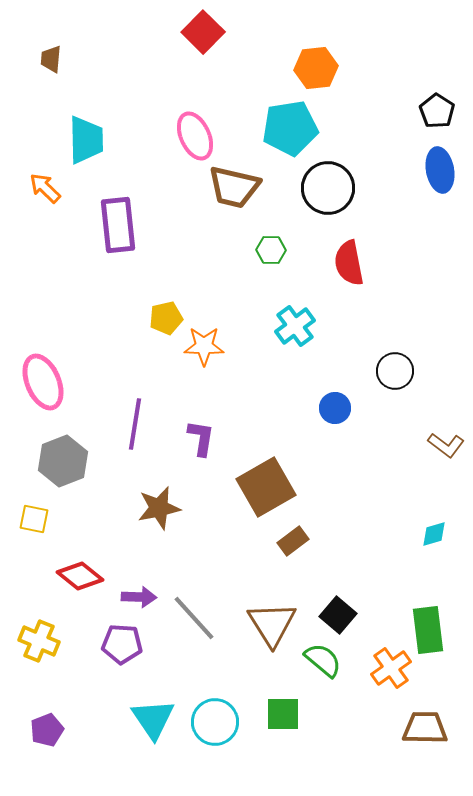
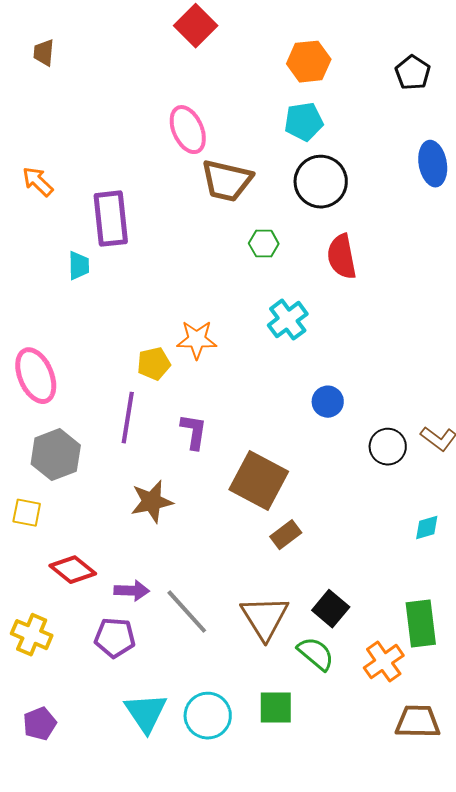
black pentagon: (437, 111) -> (413, 73), moved
cyan pentagon: (290, 128) -> (304, 122), moved, size x0.7
cyan trapezoid: (86, 140) -> (79, 266), moved, size x0.6
yellow pentagon: (166, 318) -> (154, 364), moved
black circle: (395, 371) -> (388, 447), moved
brown square: (266, 487) -> (259, 481), turned -32

